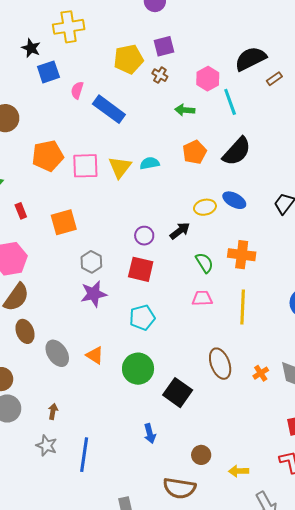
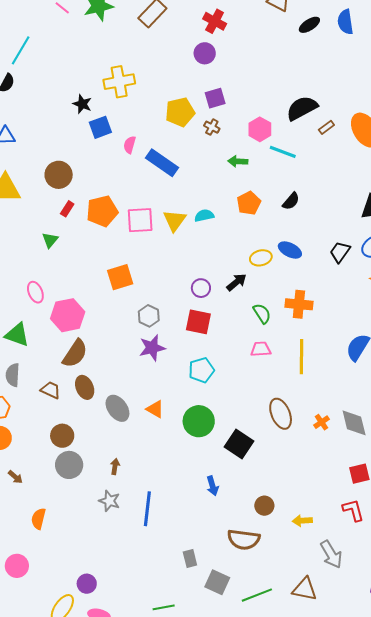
cyan line: (230, 102) -> (283, 152), turned -48
black semicircle: (237, 151) -> (291, 201), size x0.6
red rectangle: (21, 211) -> (67, 209), moved, turned 56

